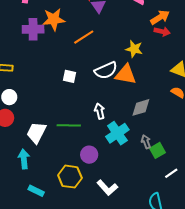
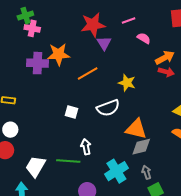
yellow star: (134, 49) -> (127, 83), moved
orange triangle: (126, 75) -> (136, 129), moved
white arrow: (100, 111) -> (86, 147), moved
gray arrow: (146, 142) -> (147, 172), moved

